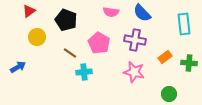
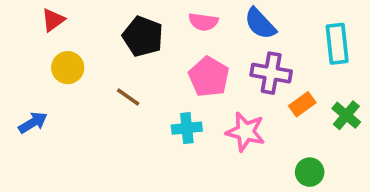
black pentagon: (66, 20) -> (143, 36), moved
purple cross: (135, 40) -> (271, 73), moved
pink pentagon: (99, 43) -> (209, 77), moved
green cross: (189, 63) -> (346, 115), turned 35
cyan cross: (84, 72) -> (187, 128), moved

